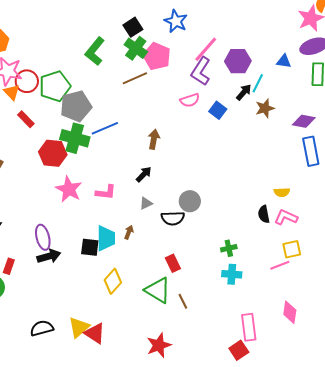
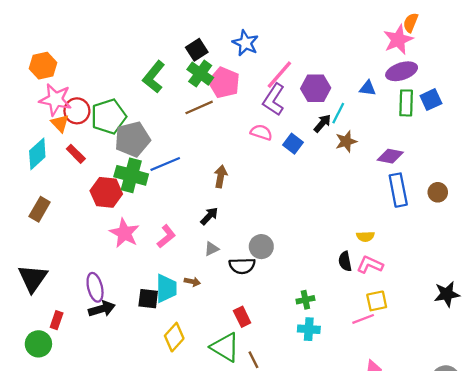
pink semicircle: (190, 100) -> (261, 132), turned -144
pink L-shape: (106, 192) -> (166, 236), turned -45
brown arrow: (129, 232) -> (192, 282), turned 80

